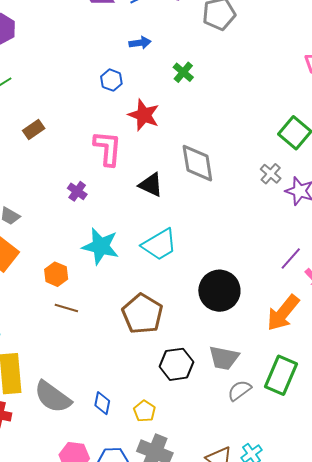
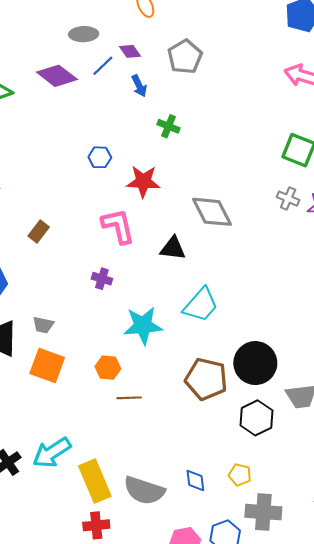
blue arrow: (140, 43) -> (139, 86), moved, turned 90
black circle: (219, 291) -> (255, 363), moved

